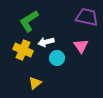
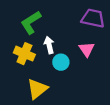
white arrow: (46, 42) -> (49, 45), turned 91
yellow triangle: (35, 83) -> (37, 89), size x1.5

